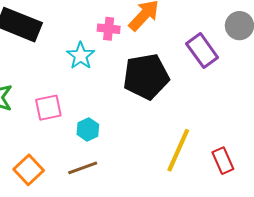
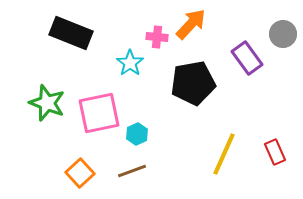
pink square: (48, 108) -> (99, 113), size x1.6
red rectangle: (223, 161) -> (275, 152), moved

